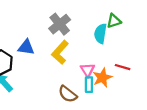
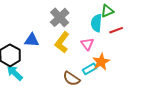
red line: (123, 67) -> (116, 30), moved, turned -32
pink triangle: (88, 70) -> (87, 44), moved
cyan rectangle: (89, 85) -> (90, 69), turned 64

